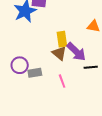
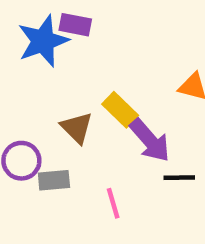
yellow rectangle: (62, 39) -> (120, 110), turned -42
brown triangle: (59, 53) -> (77, 128), moved

